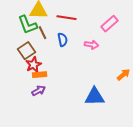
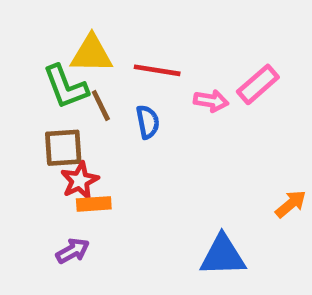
pink arrow: (92, 45) -> (211, 101), moved
brown square: (27, 51) -> (63, 148), turned 30
purple arrow: (39, 91) -> (73, 251), moved

